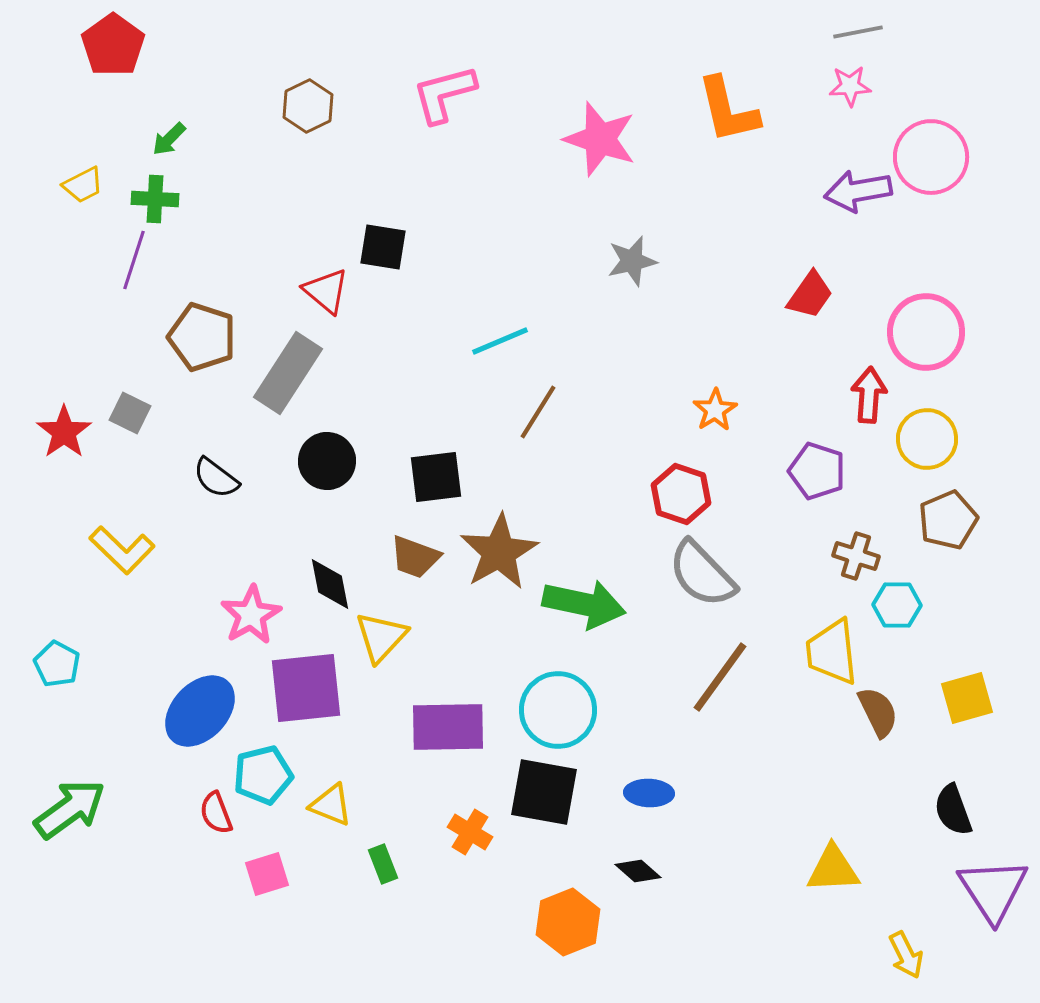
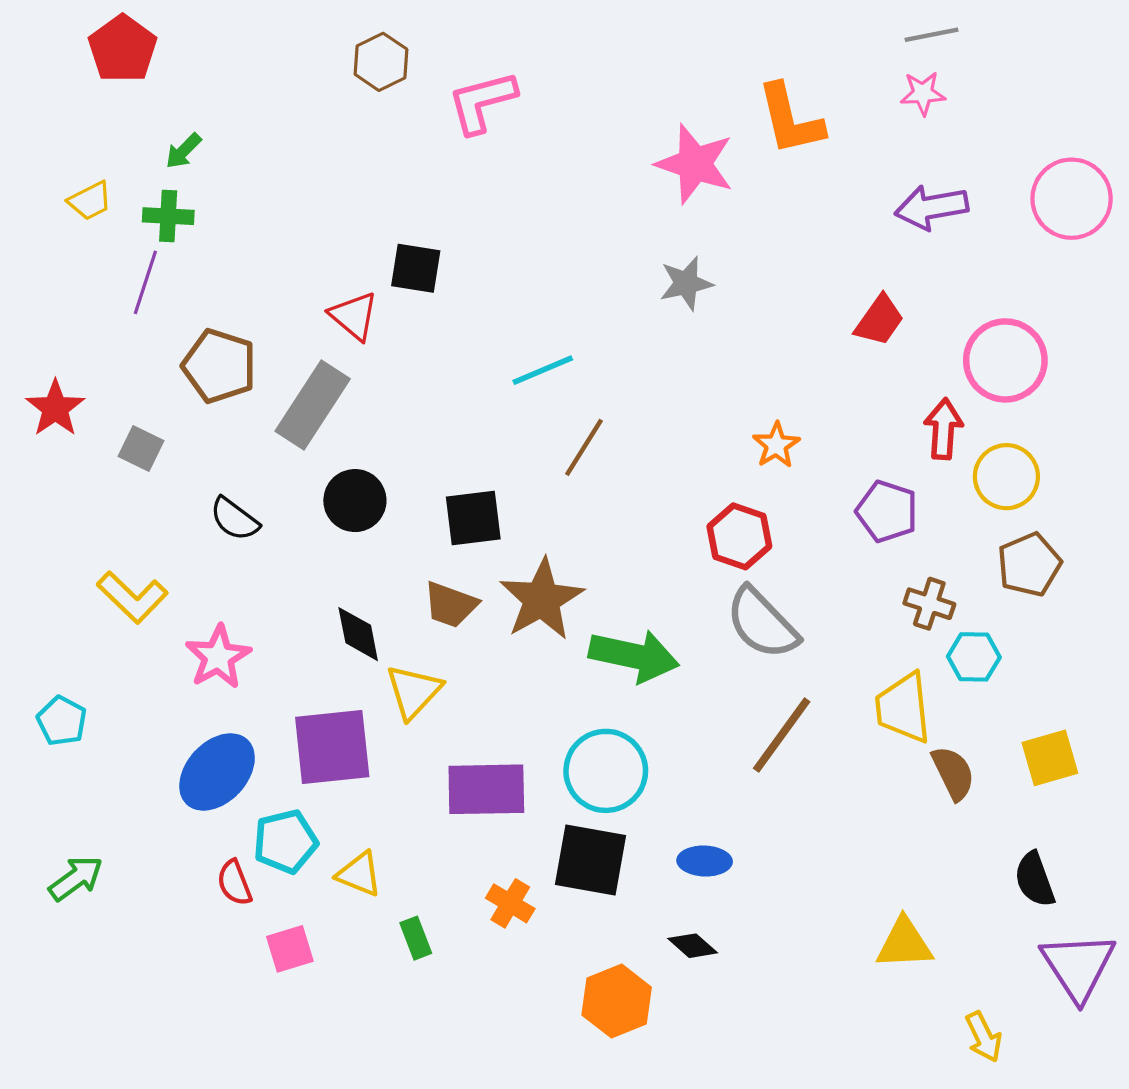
brown hexagon: (308, 106) -> (381, 62), moved
pink star: (600, 139) -> (695, 164), moved
pink circle: (931, 157) -> (1072, 199), moved
red star: (64, 432) -> (55, 408), moved
pink star: (251, 615) -> (218, 657), moved
green arrow: (70, 809) -> (76, 878), size x0.7

